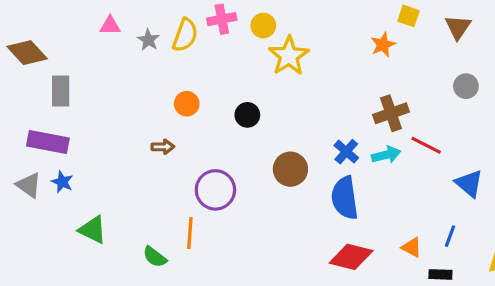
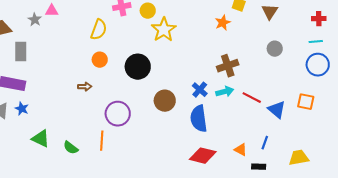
yellow semicircle: (185, 35) -> (99, 30), moved
gray star: (148, 40) -> (35, 20), moved
black circle: (247, 115) -> (138, 67), size x1.6
red line: (426, 145) -> (252, 98), moved
green semicircle: (155, 257) -> (71, 148), moved

